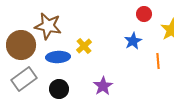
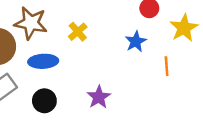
yellow cross: (84, 46) -> (78, 32), moved

